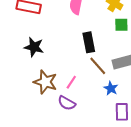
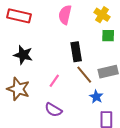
brown star: (45, 82) -> (18, 89), moved
pink line: (71, 82) -> (54, 81), moved

